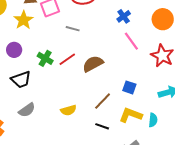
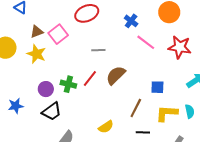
gray line: (73, 29) -> (98, 50), moved
purple circle: (14, 50) -> (46, 89), moved

